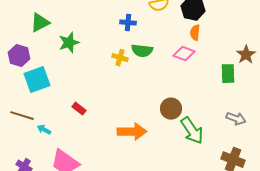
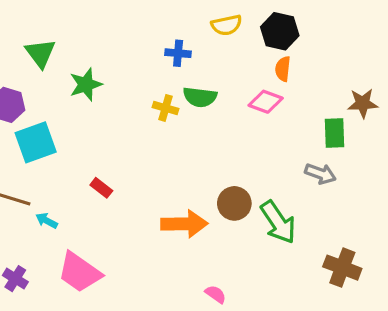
green triangle: (40, 23) -> (40, 53), turned -40
brown star: (246, 55) -> (363, 103), turned 30
brown circle: (171, 109) -> (234, 203), moved
gray arrow: (236, 119) -> (320, 174), moved

